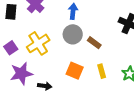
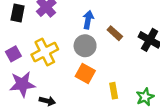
brown rectangle: (94, 43) -> (115, 33), moved
orange square: (75, 71) -> (85, 73), moved

